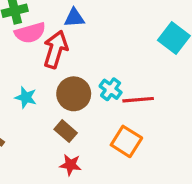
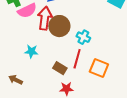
brown circle: (74, 94) -> (59, 26), moved
red line: (138, 100) -> (77, 59), moved, turned -60

